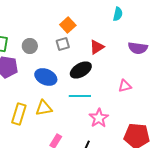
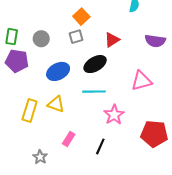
blue ellipse: (46, 77) -> (58, 71), turned -50
pink triangle: (125, 86) -> (142, 81), size x1.5
yellow triangle: (44, 108) -> (56, 104), turned 30

